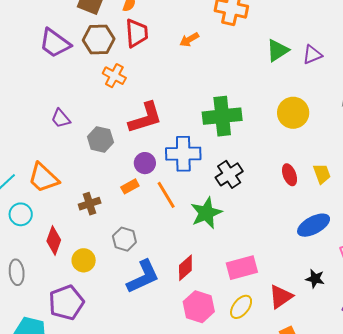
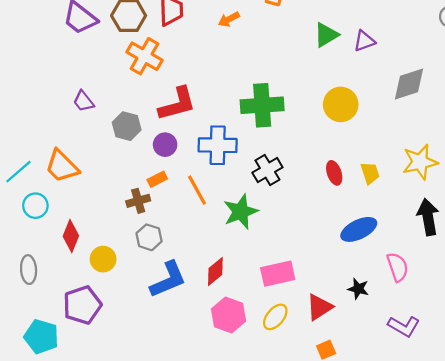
orange cross: (114, 76) -> (144, 56), size x1.4
purple circle: (145, 163) -> (165, 145), moved
brown cross: (90, 204) -> (138, 201), moved

